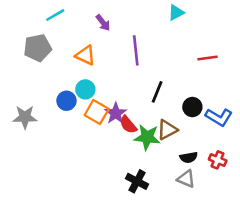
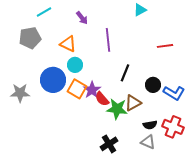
cyan circle: (85, 89) -> (75, 65), moved
blue circle: (66, 101) -> (53, 80), size x1.6
red cross: (218, 160) -> (173, 127), size x1.5
black cross: (137, 181) -> (109, 144), turned 30

